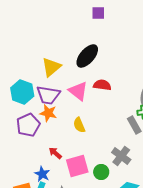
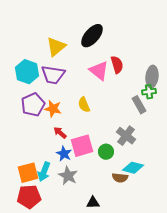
red semicircle: (102, 85) -> (117, 65), moved, turned 66
pink triangle: (78, 91) -> (99, 71), moved
orange star: (48, 113) -> (53, 109), moved
blue star: (42, 174) -> (64, 154), moved

